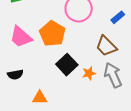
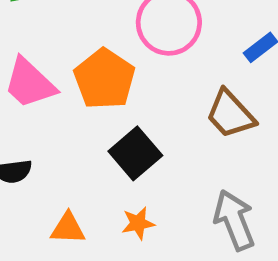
orange star: (89, 73) -> (138, 223), moved
gray arrow: (113, 75) -> (234, 220), moved

